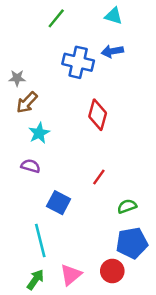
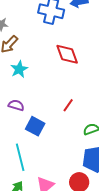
red diamond: (98, 115) -> (67, 54), turned -35
purple semicircle: (31, 166) -> (16, 105), moved

